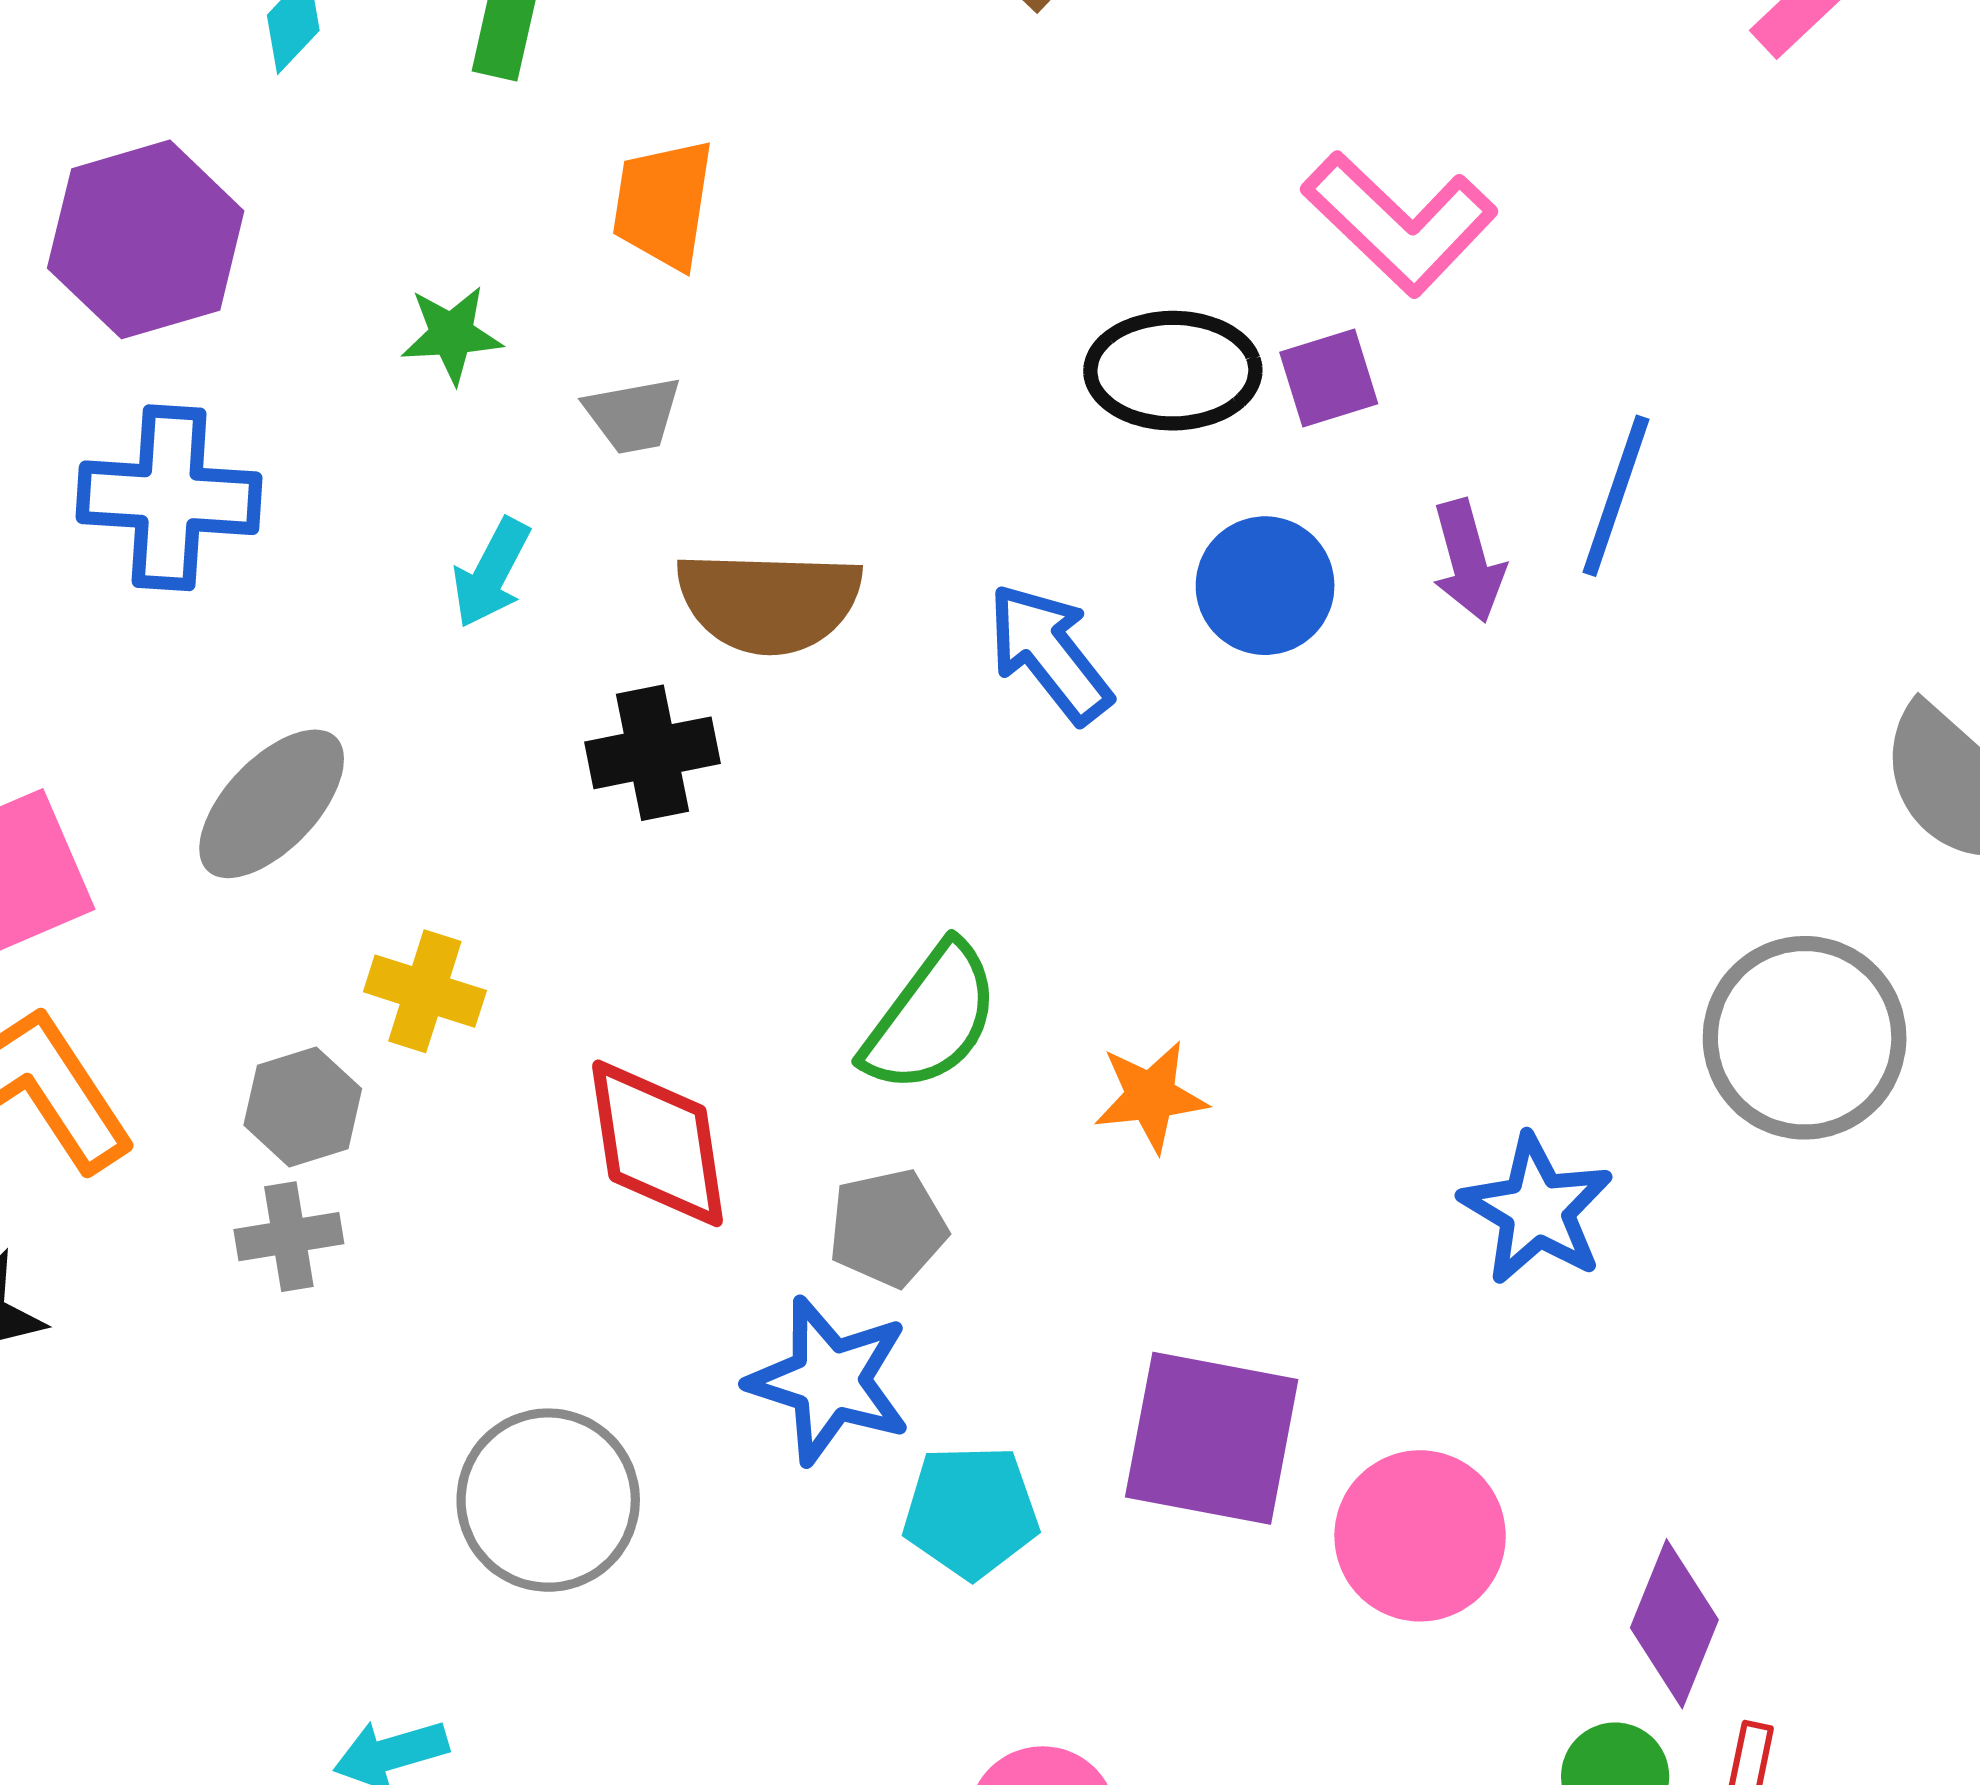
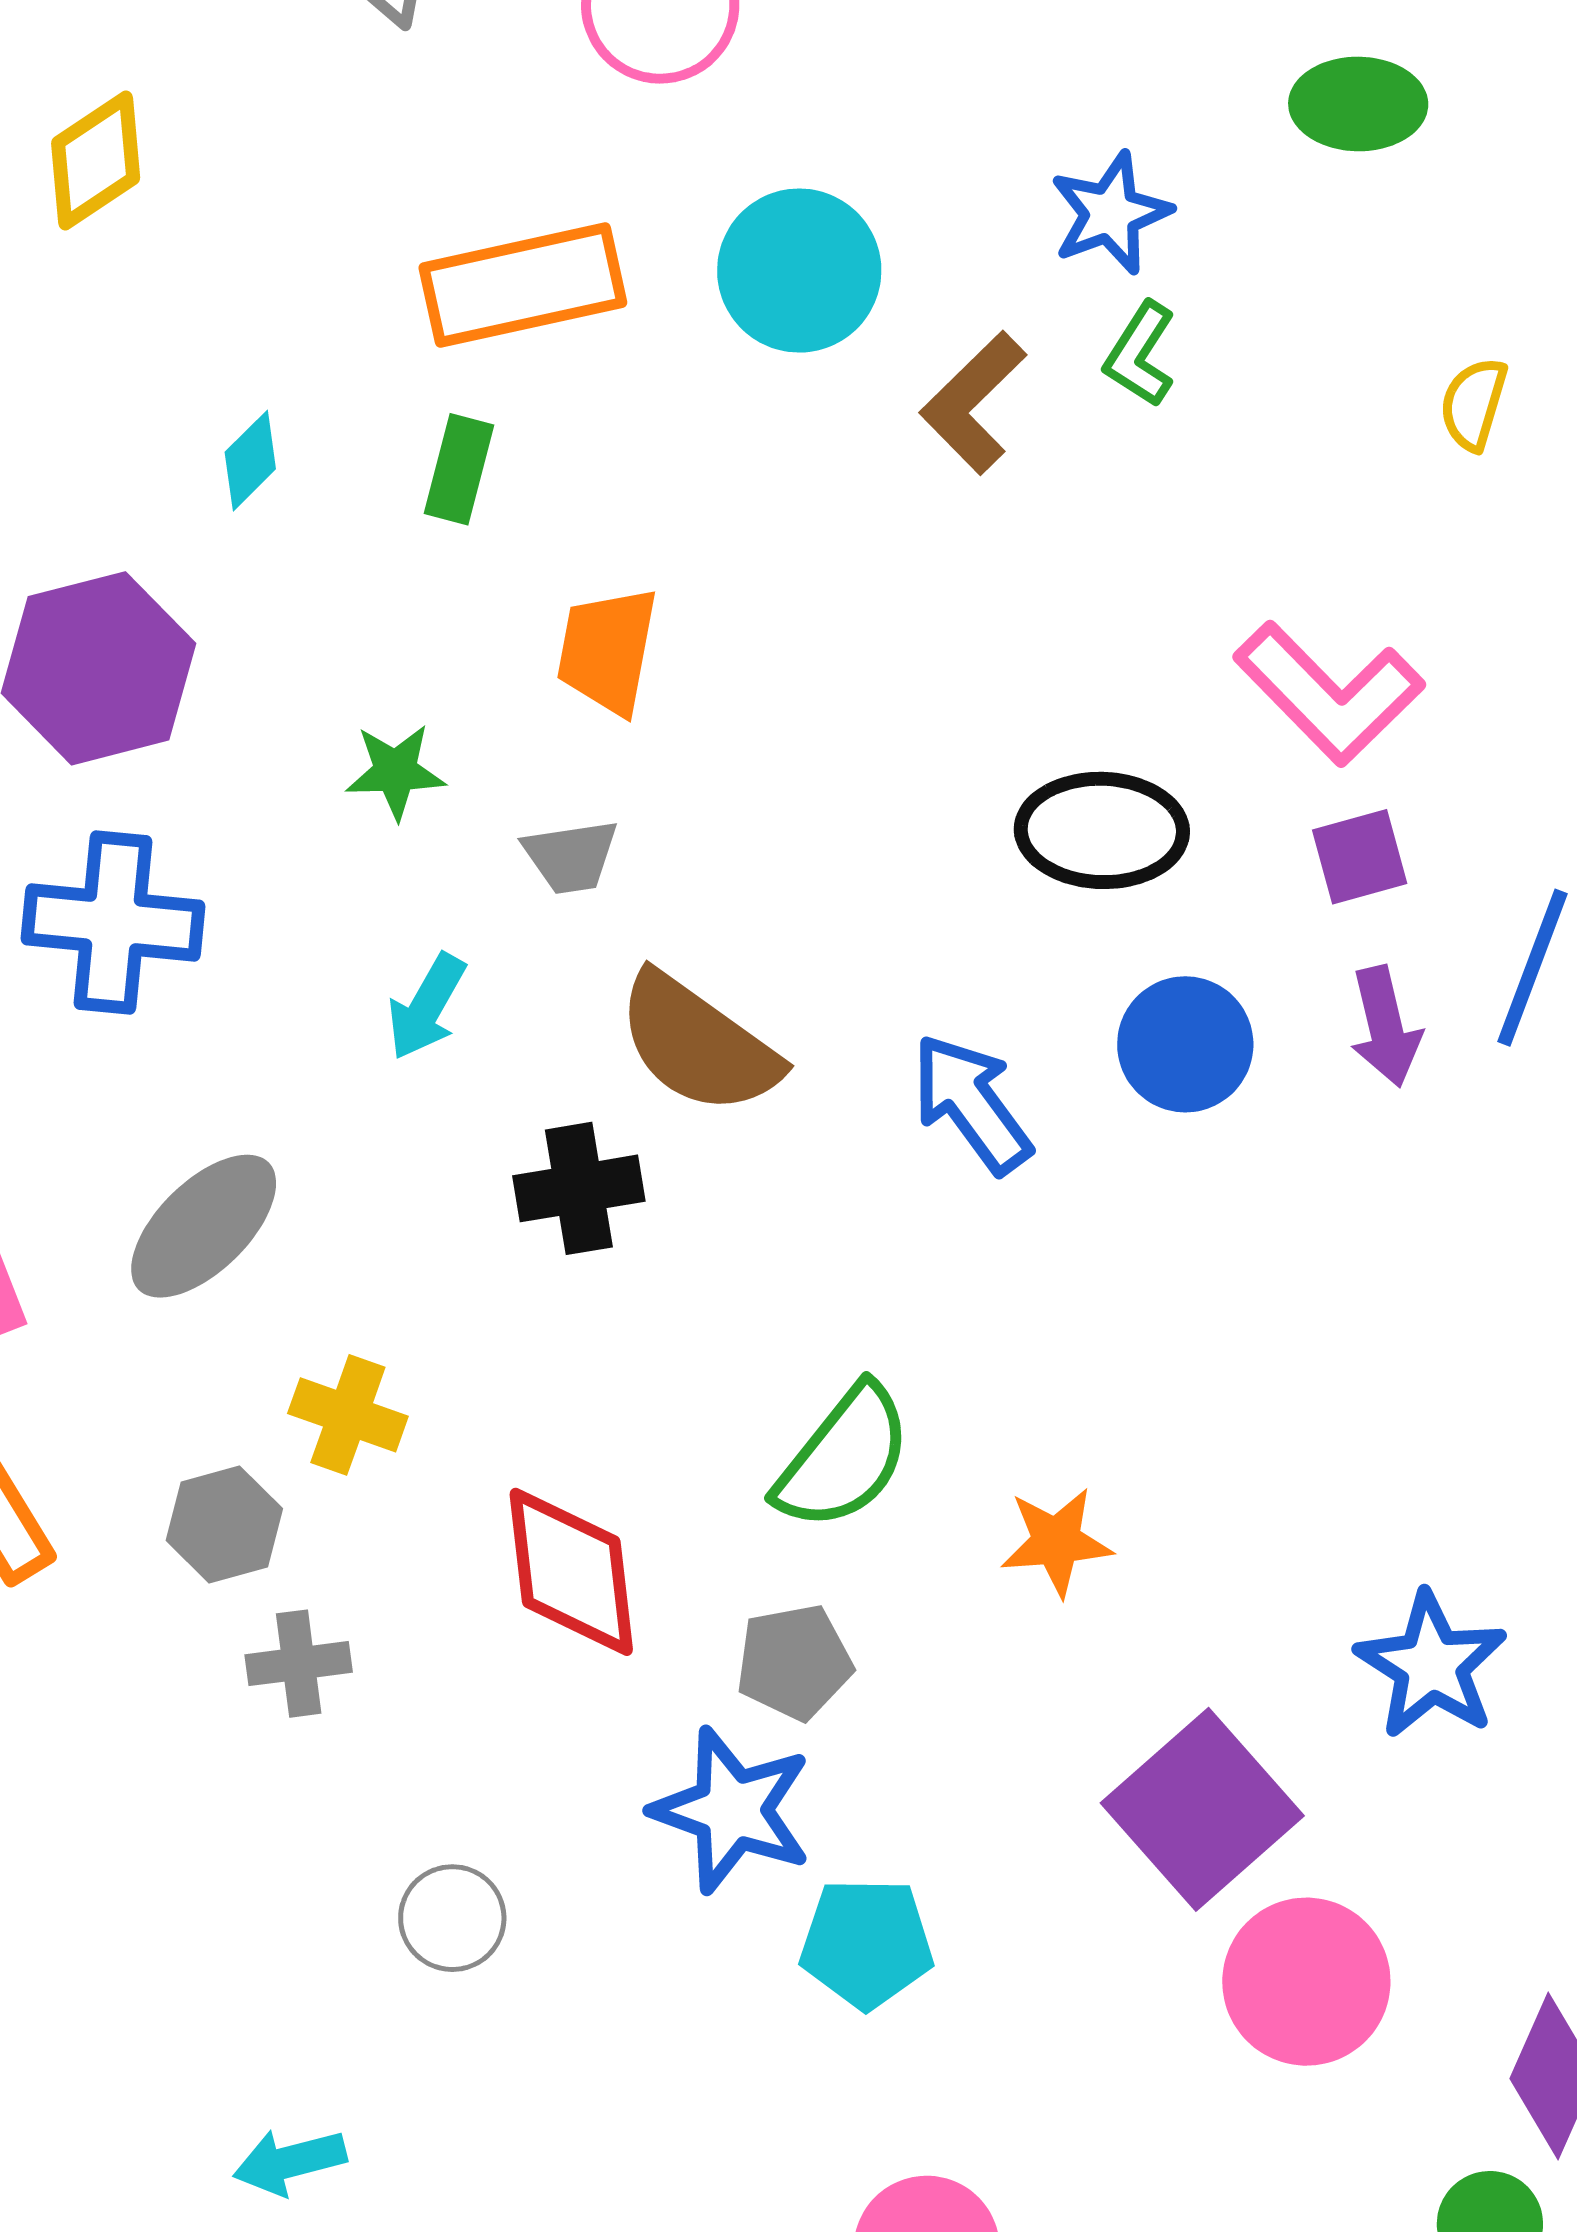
purple square: (1329, 378) -> (1360, 857), moved
brown semicircle: (769, 602) -> (698, 1044), turned 32
gray cross: (289, 1237) -> (299, 1664), moved
purple square: (1212, 1438) -> (1202, 1809), moved, turned 36
gray circle: (548, 1500) -> (452, 1918), size x0.6

